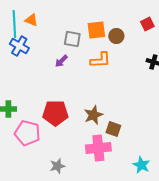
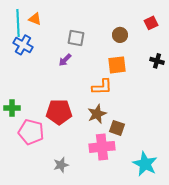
orange square: (96, 30) -> (117, 65), moved
orange L-shape: (100, 60) -> (102, 87), moved
cyan star: (141, 165) -> (145, 164), size x1.4

